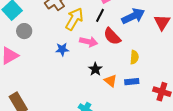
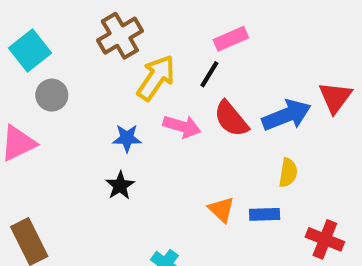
blue arrow: (133, 16) -> (286, 115), moved
yellow semicircle: (134, 57) -> (288, 173), moved
black star: (95, 69) -> (120, 186), moved

